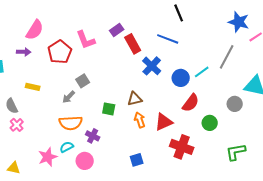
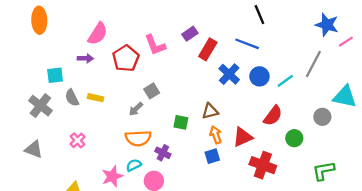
red rectangle: (133, 44) -> (208, 49), turned 60
blue circle: (181, 78) -> (259, 76), moved
gray semicircle: (12, 106) -> (72, 98), moved
blue square: (137, 160) -> (212, 156), moved

